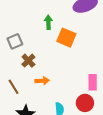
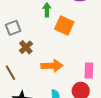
orange arrow: (42, 81) -> (52, 66), moved, size x1.5

